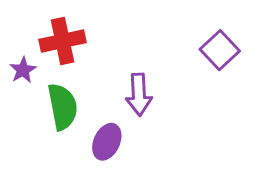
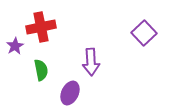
green semicircle: (63, 107) -> (41, 70), size x0.7

